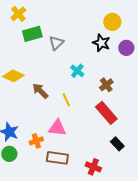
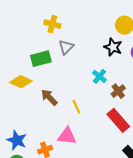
yellow cross: (18, 14) -> (52, 24), moved, turned -35
green rectangle: (32, 34) -> (41, 59), moved
cyan cross: (77, 71) -> (99, 76), moved

